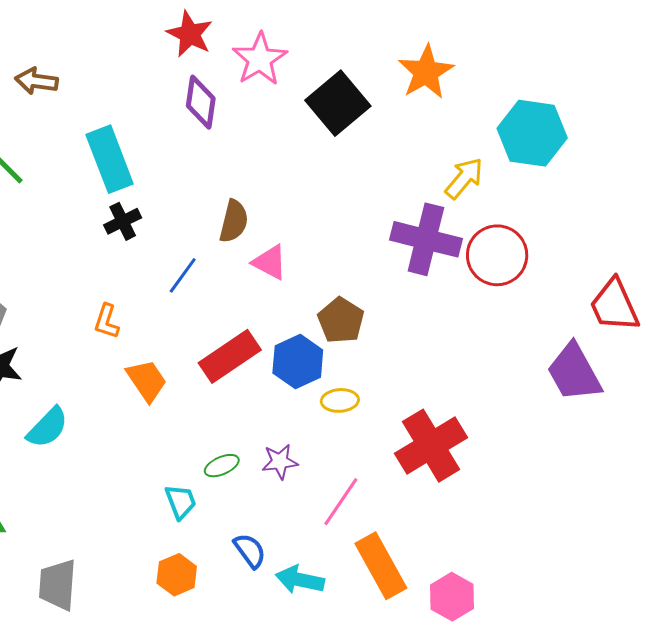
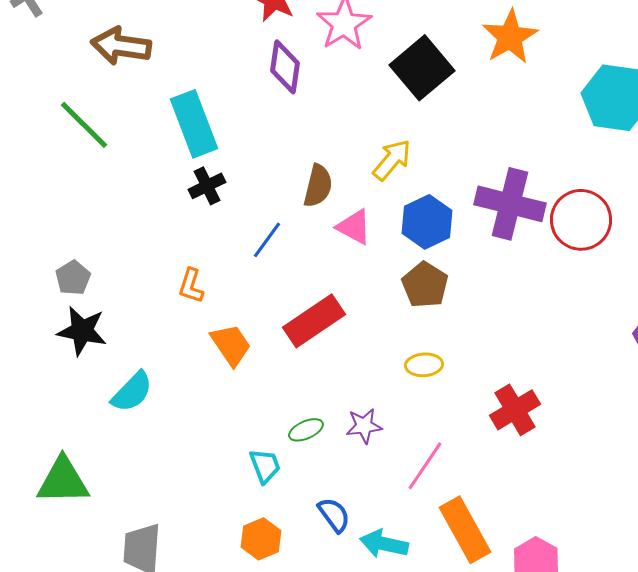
brown arrow: (37, 81) -> (121, 46), size x1.4
yellow arrow: (464, 178) -> (392, 160), moved
blue hexagon: (298, 361) -> (427, 222), moved
red cross: (431, 446) -> (515, 410), size x0.7

